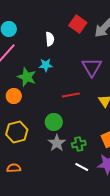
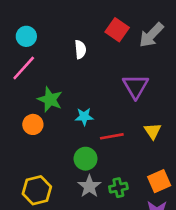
cyan star: (46, 65) -> (84, 117), moved
red line: (71, 95) -> (112, 136), moved
yellow hexagon: (17, 132) -> (37, 190), moved

